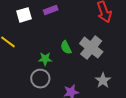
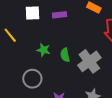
green star: (45, 59) -> (43, 50), moved

